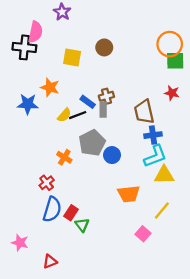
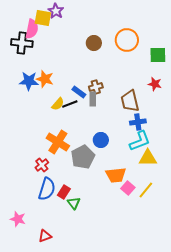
orange circle: (170, 44) -> (127, 40), moved
yellow square: (72, 57) -> (43, 18), moved
blue star: (28, 104) -> (29, 81), moved
gray pentagon: (92, 143) -> (83, 157), moved
orange cross: (64, 157) -> (58, 142), size x1.6
pink square: (143, 234) -> (128, 188), moved

